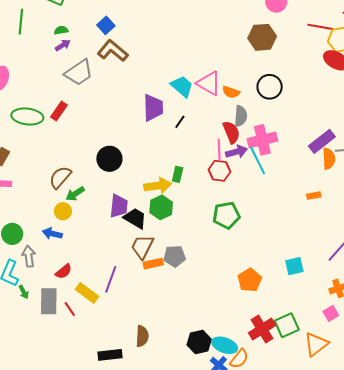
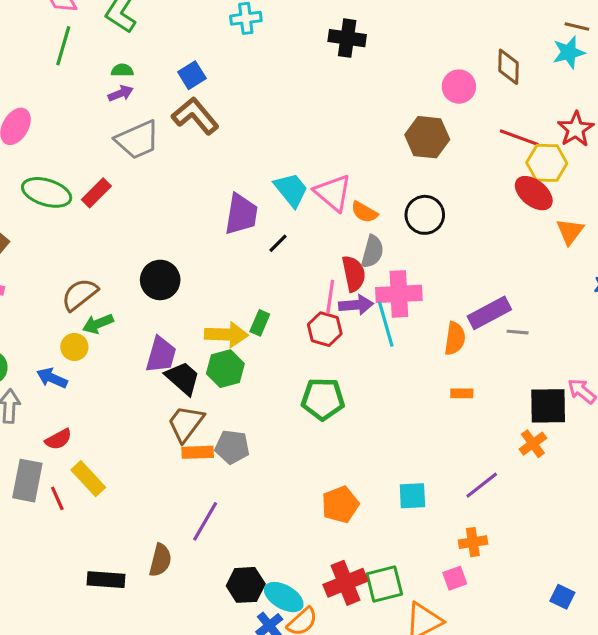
orange semicircle: (329, 159) -> (455, 338), moved
purple line: (111, 279) -> (205, 521), moved

